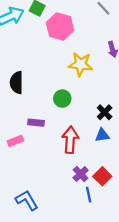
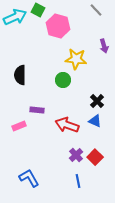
green circle: (62, 99) -> (63, 80), moved
blue triangle: (102, 135) -> (95, 121), turned 32
red arrow: (70, 140) -> (67, 125), turned -75
blue line: (89, 195) -> (78, 181), moved

